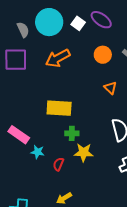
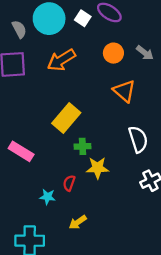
orange triangle: (110, 88) -> (124, 91), size x1.5
yellow rectangle: (59, 108) -> (66, 118), turned -50
cyan star: (38, 152) -> (48, 197), moved

